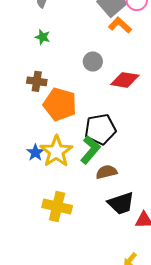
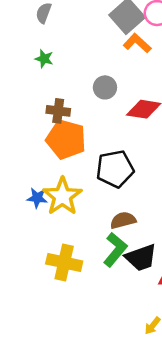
brown cross: (37, 81) -> (58, 111), moved
green L-shape: (90, 150) -> (115, 250), moved
blue star: (35, 153) -> (37, 198), turned -30

